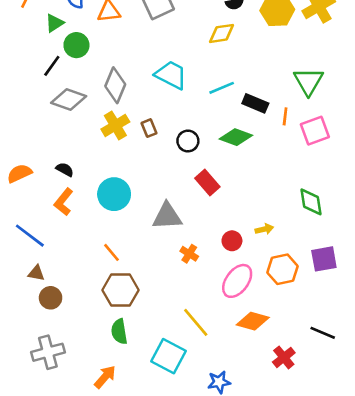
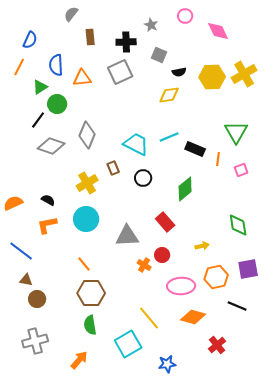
cyan trapezoid: (171, 75) -> (136, 144), moved
yellow cross: (115, 125) -> (87, 183), moved
pink square: (315, 131) -> (241, 170), size x0.6
green diamond: (236, 137) -> (185, 189), moved, turned -60
red rectangle: (207, 182) -> (165, 222), moved
orange L-shape: (63, 202) -> (47, 225), turned 40
red circle: (232, 241) -> (162, 255), moved
pink ellipse: (237, 281) -> (181, 286), turned 52
black line: (323, 333) -> (237, 306), moved
cyan square: (168, 356) -> (128, 344), turned 32

